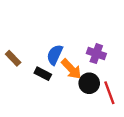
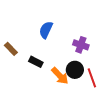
blue semicircle: (55, 55) -> (46, 30), moved
orange arrow: (71, 69) -> (60, 76), moved

